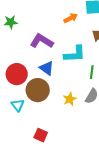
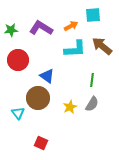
purple L-shape: (42, 41) -> (41, 28), moved
cyan L-shape: (75, 54) -> (75, 49), moved
red circle: (17, 74) -> (18, 60), moved

